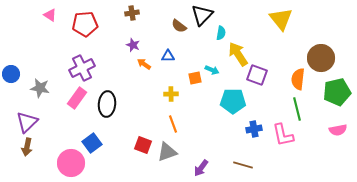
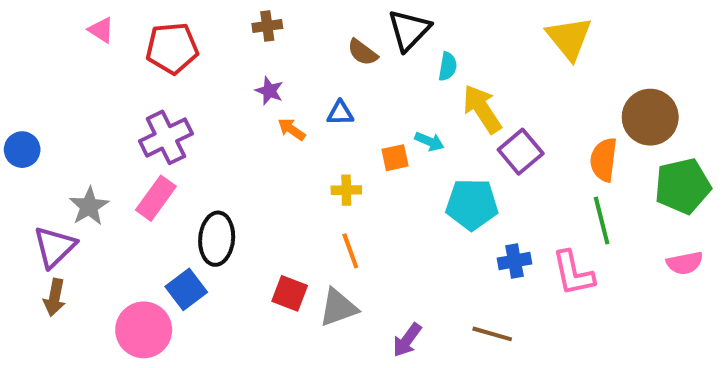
purple square: (257, 75) -> (521, 152), turned 30
gray star: (40, 88) -> (89, 206), moved, turned 30
black ellipse: (107, 104) -> (217, 239), moved

